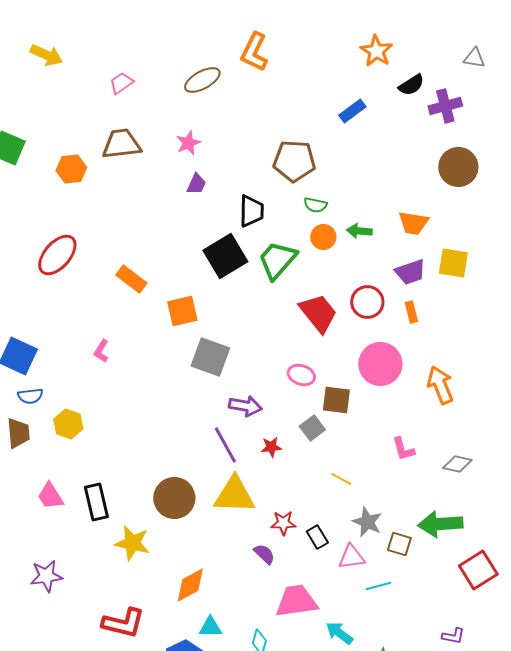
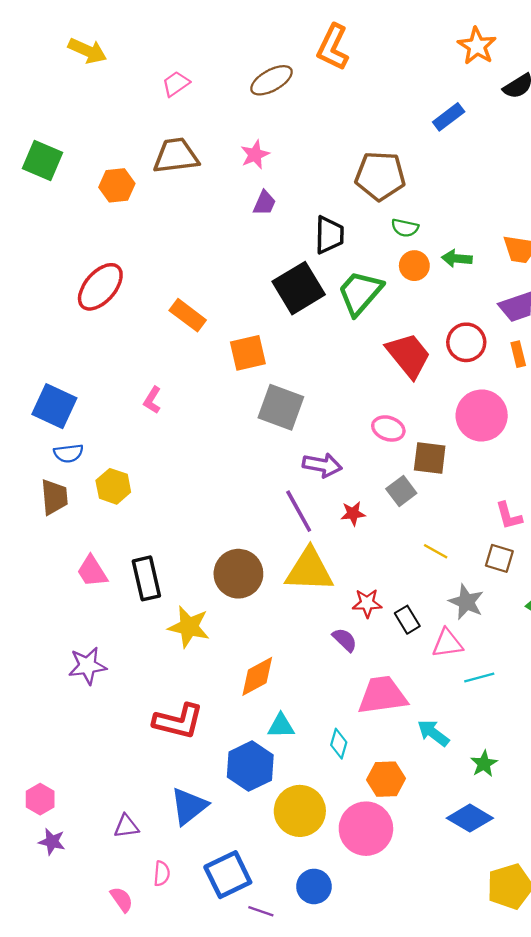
brown square: (399, 544) -> (499, 558), moved

